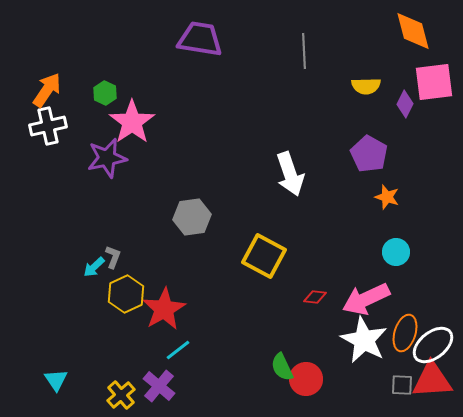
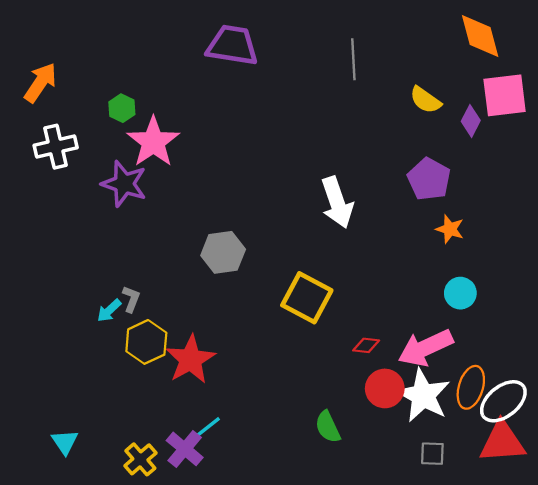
yellow semicircle: (366, 86) -> (425, 100), turned 36
orange arrow: (47, 90) -> (40, 83), moved
purple star: (107, 158) -> (124, 184), turned 30
cyan line: (178, 350) -> (207, 428), moved
red circle: (306, 379) -> (385, 388), moved
gray square: (402, 385) -> (432, 454), moved

